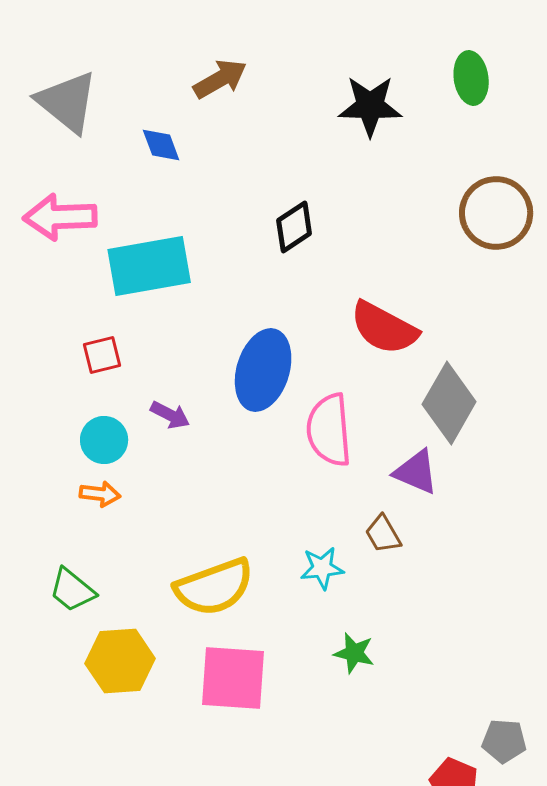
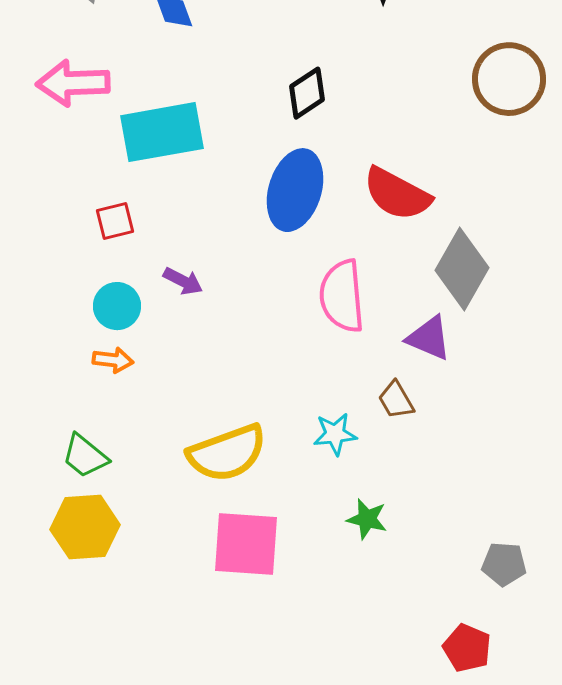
blue ellipse: (263, 370) -> (295, 190), moved
yellow hexagon: (120, 661) -> (85, 527), moved
gray pentagon: (504, 741) -> (504, 564), moved

